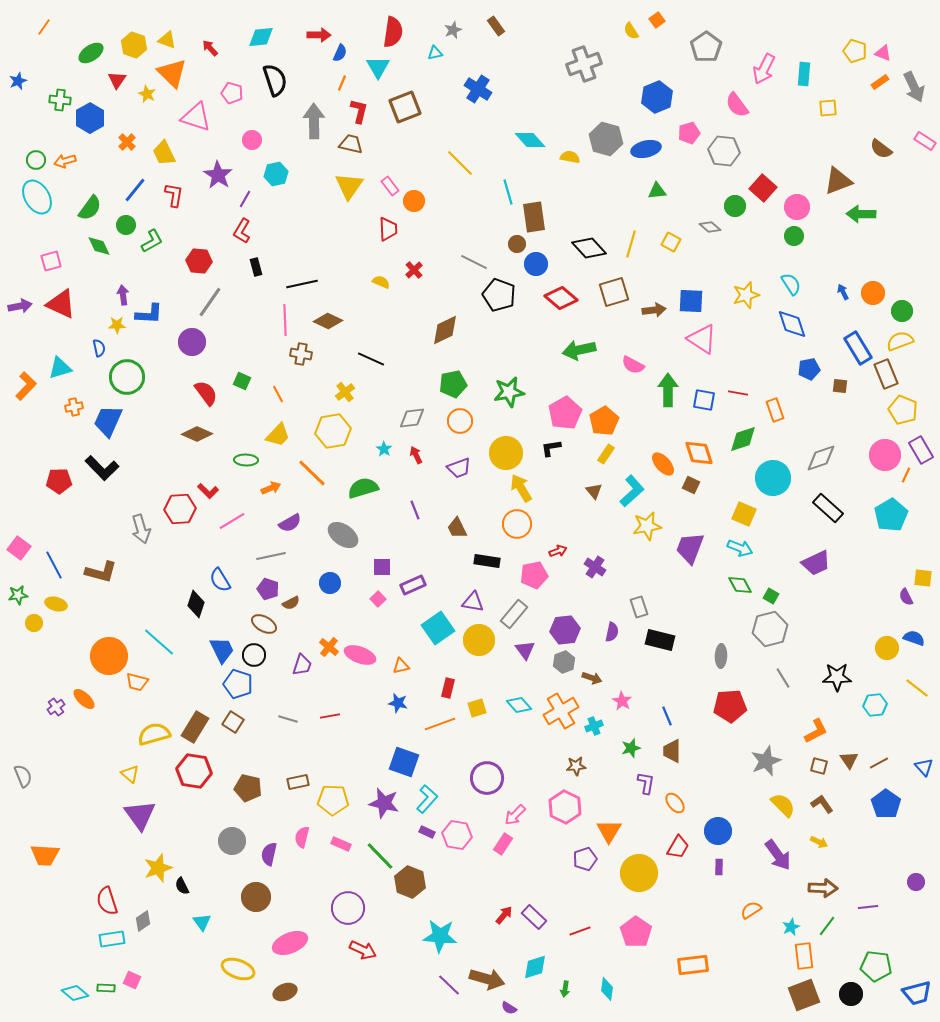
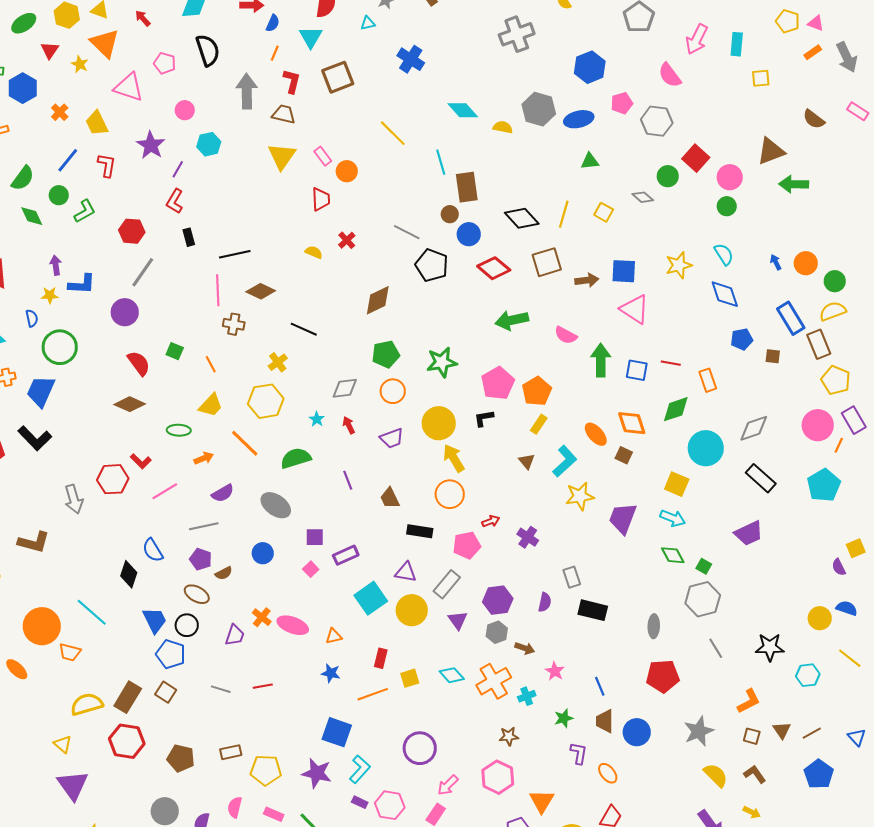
yellow square: (923, 578) -> (856, 548), turned -30
blue circle: (718, 831) -> (637, 732), moved

